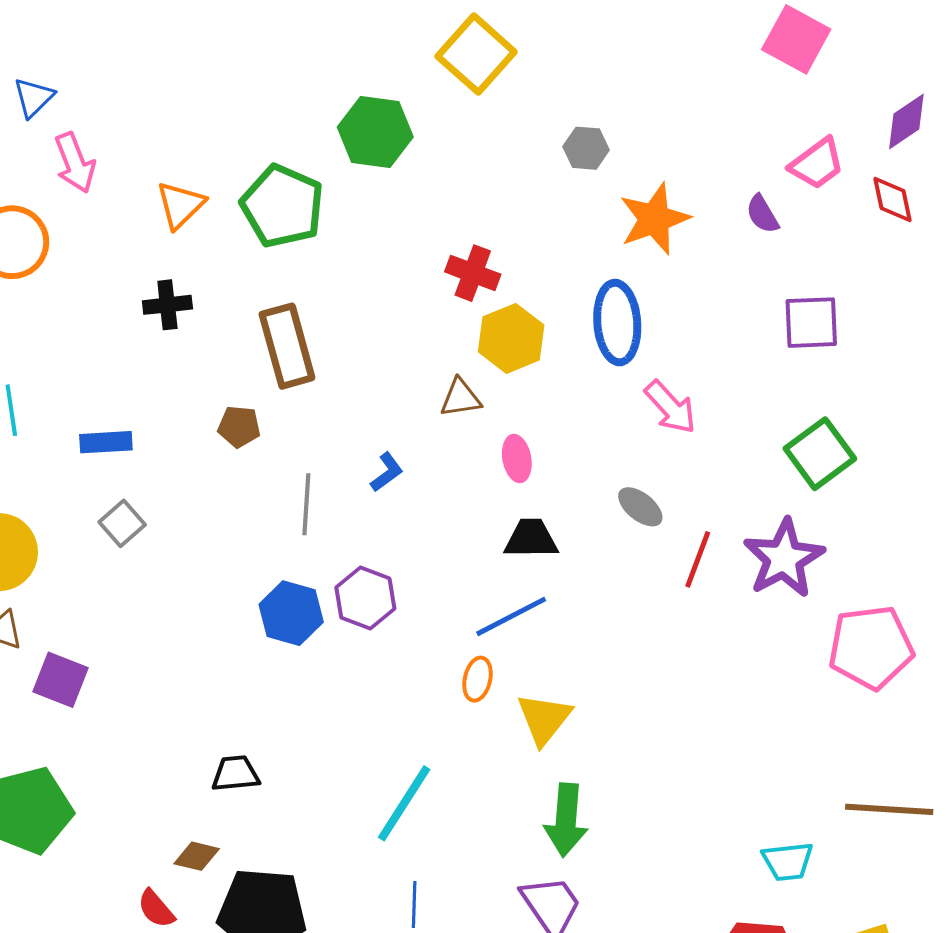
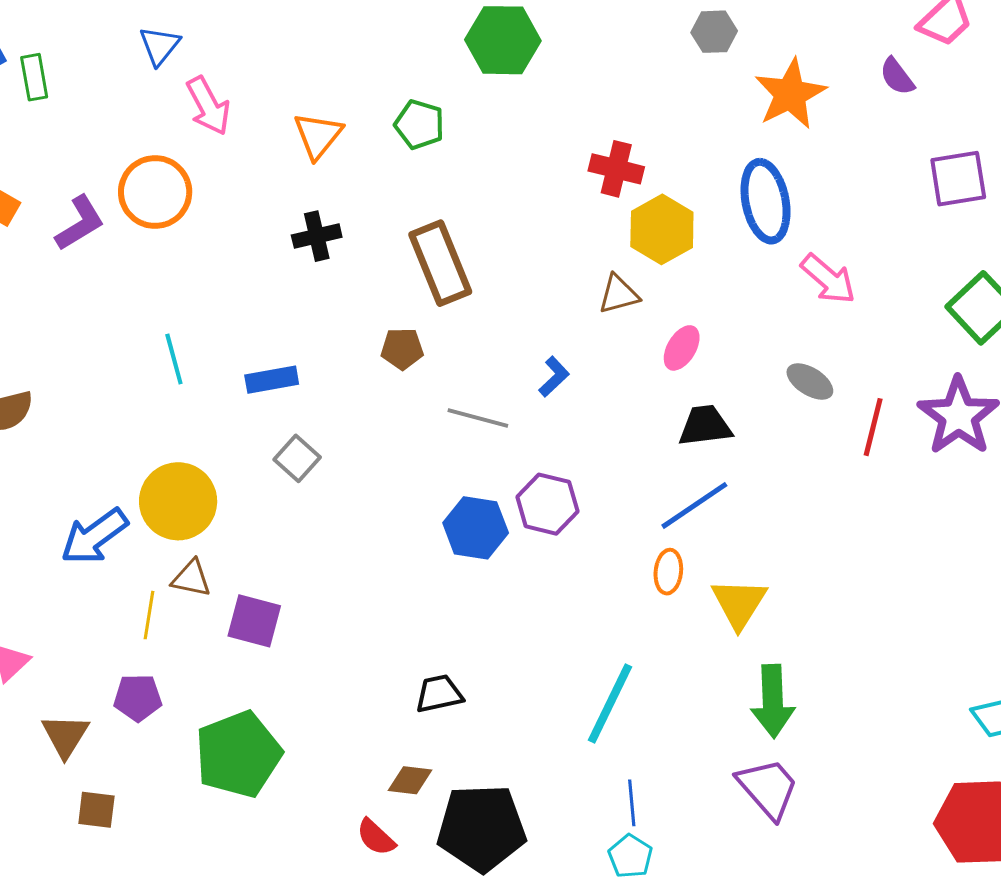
green pentagon: (282, 206) -> (419, 125), size x0.6
pink ellipse: (517, 459) -> (682, 348), turned 48
gray line: (306, 504) -> (478, 418), turned -72

